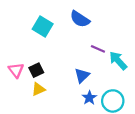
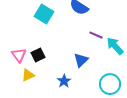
yellow triangle: (38, 89) -> (28, 75), moved
blue star: (89, 98) -> (64, 81), moved

